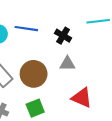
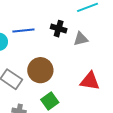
gray triangle: (67, 64) -> (81, 39), moved

